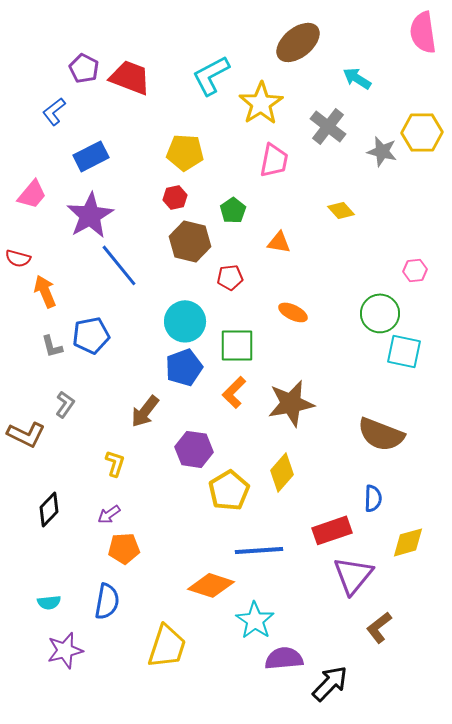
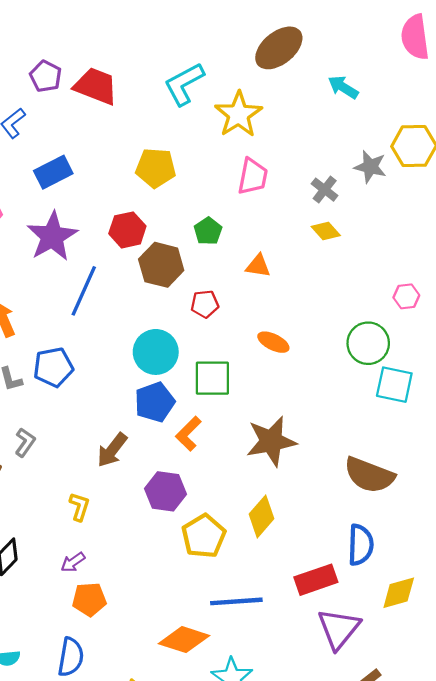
gray cross: (328, 126) -> (325, 190), moved, size x0.7
red hexagon: (175, 197) -> (127, 230), moved, size x1.4
blue line: (119, 265) -> (84, 291), turned 63
orange L-shape: (234, 392) -> (188, 434), moved
blue semicircle: (373, 498) -> (361, 545), size x1.4

